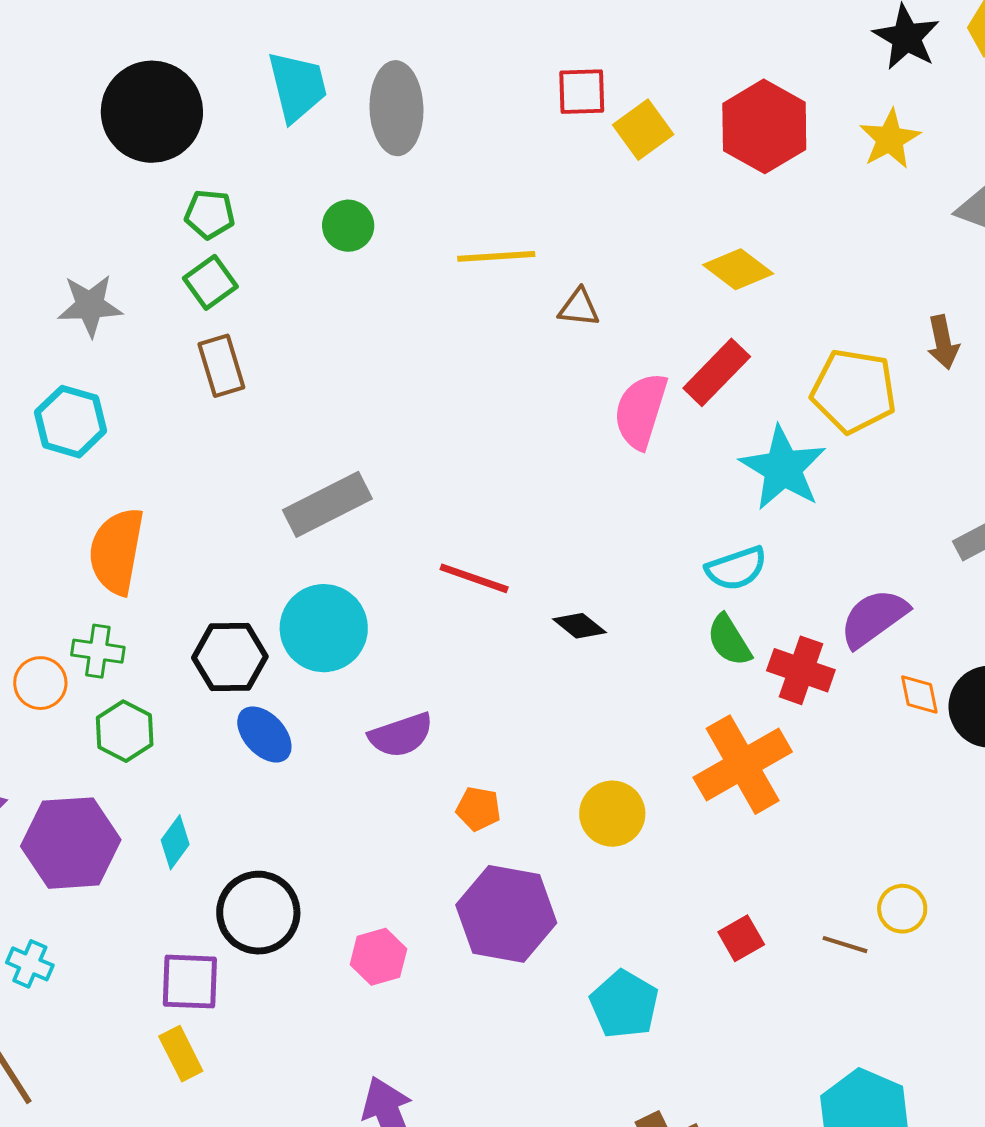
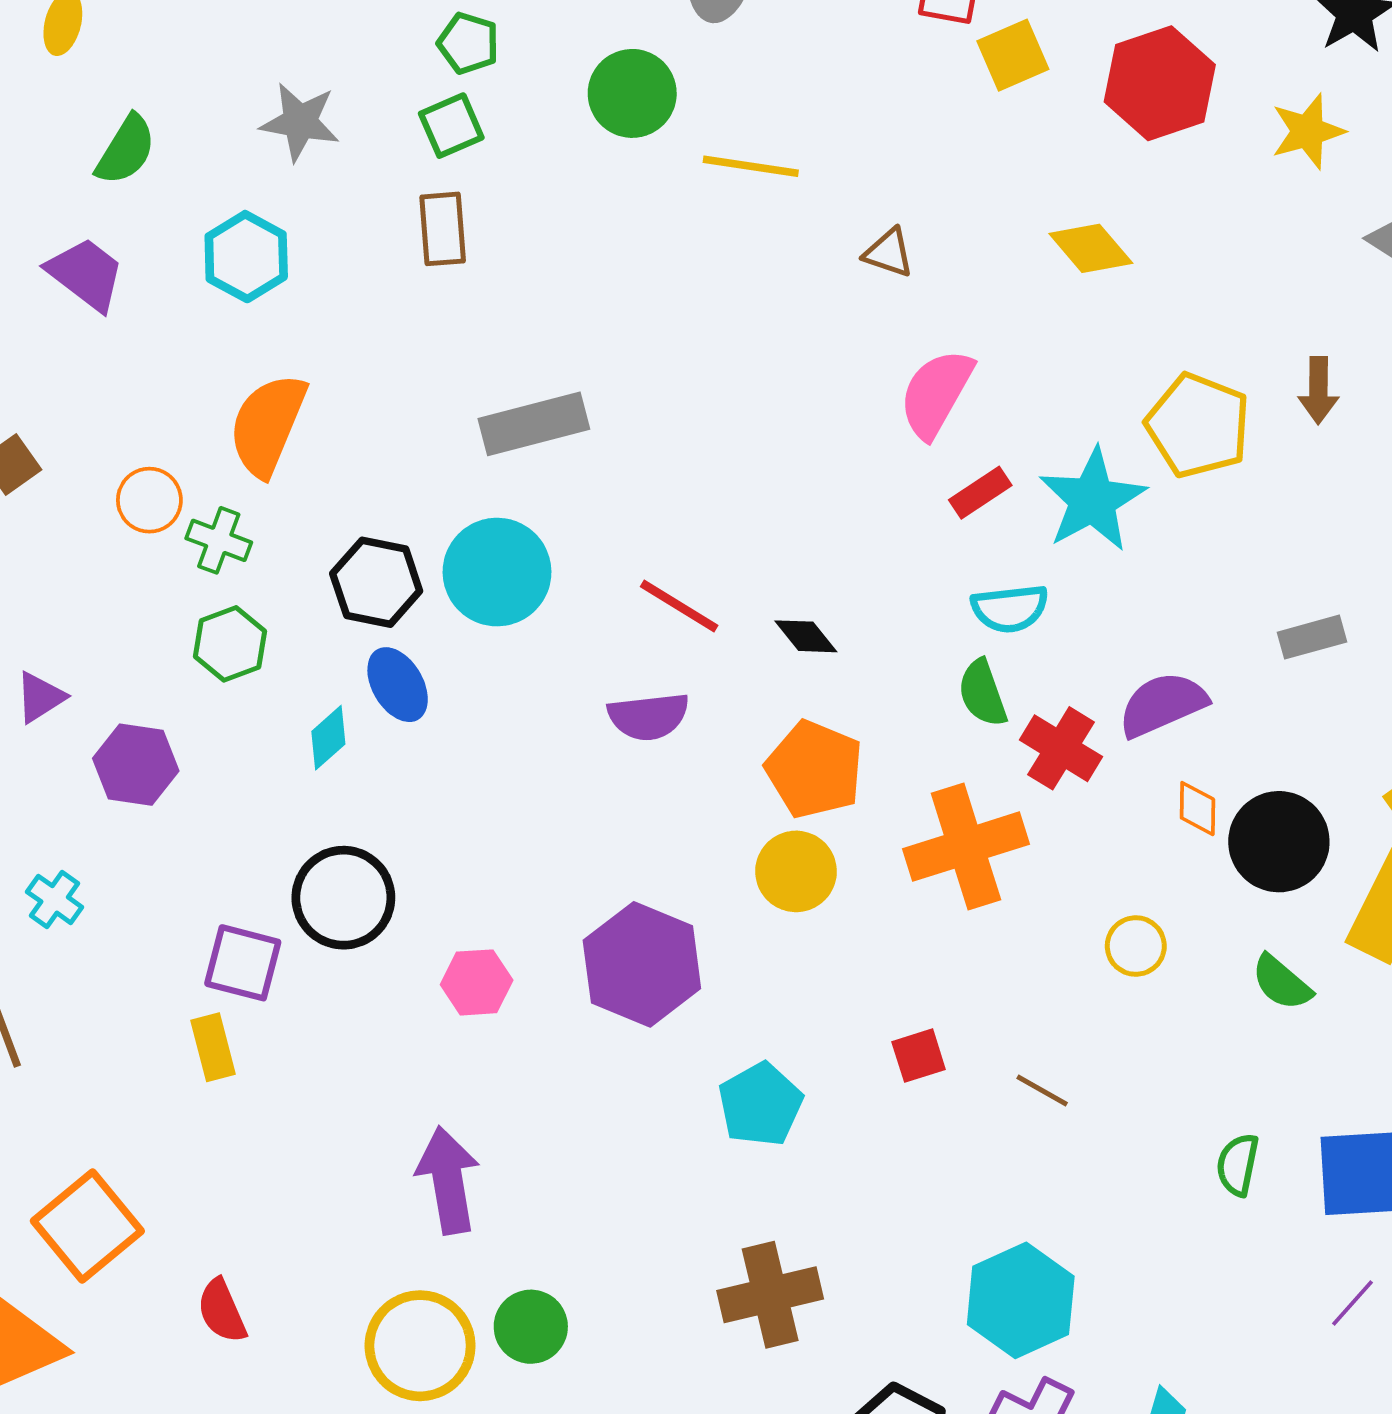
green circle: (348, 226) -> (632, 93), size x1.4
yellow line: (496, 256) -> (751, 166), moved
red rectangle: (717, 372) -> (980, 493), moved, size x0.7
red line: (474, 578) -> (679, 606), moved
orange circle: (40, 683) -> (149, 500), moved
purple semicircle: (401, 735) -> (648, 716), moved
orange pentagon: (478, 809) -> (814, 769), moved, size x1.8
cyan diamond: (175, 842) -> (328, 738), moved
purple hexagon: (71, 843) -> (136, 765), size x0.7
yellow circle: (902, 909) -> (1136, 946), moved

